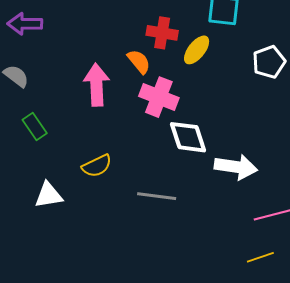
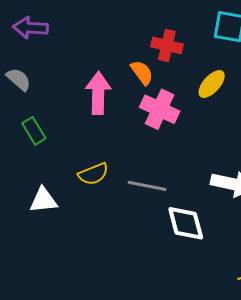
yellow ellipse: (197, 50) -> (212, 84), moved
white diamond: (188, 137) -> (186, 223), moved
gray line: (157, 196) -> (147, 186), moved

